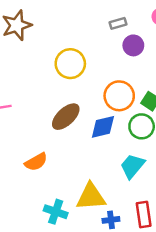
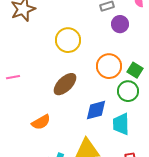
blue diamond: (103, 127) -> (96, 110), moved
cyan trapezoid: (132, 166) -> (121, 124), turned -40

